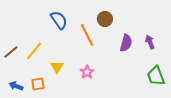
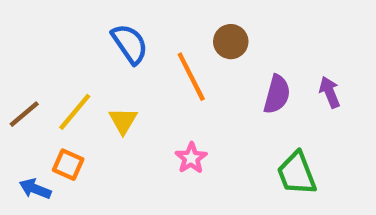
yellow triangle: (57, 67) -> (123, 121), moved
green trapezoid: (156, 76) -> (297, 173), moved
orange square: (38, 84) -> (68, 165), moved, turned 32

